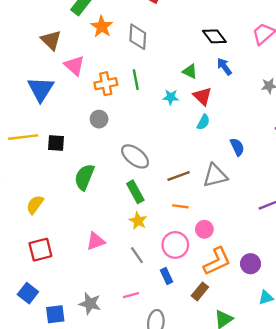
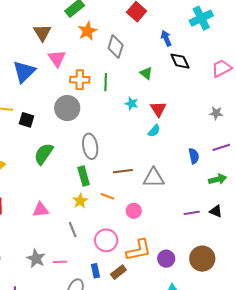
blue arrow: (224, 67) -> (166, 38), moved
green triangle: (190, 71) -> (146, 73), moved
gray circle: (99, 119) -> (67, 108), size x1.6
blue semicircle: (237, 147) -> (194, 156), moved
gray ellipse: (135, 156) -> (90, 146), turned 30
orange line: (180, 206) -> (107, 196), moved
pink circle: (204, 229) -> (134, 211), moved
pink circle: (175, 245) -> (106, 240), moved
blue rectangle: (167, 276) -> (95, 271), moved
gray star: (90, 304) -> (36, 259), moved

